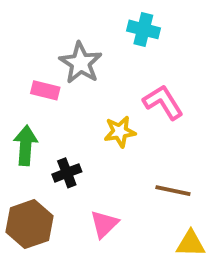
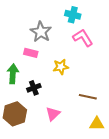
pink rectangle: (45, 90) -> (31, 53), moved
pink L-shape: (163, 102) -> (83, 38), moved

